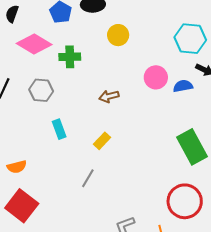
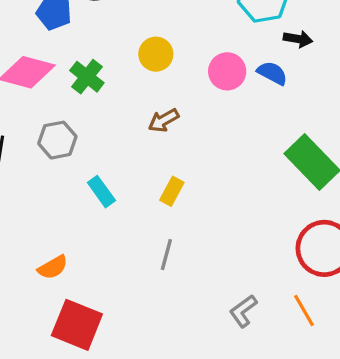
yellow circle: (118, 35) -> (156, 54), moved
green cross: (70, 57) -> (87, 77), turned -35
blue semicircle: (183, 86) -> (272, 73), turned 54

